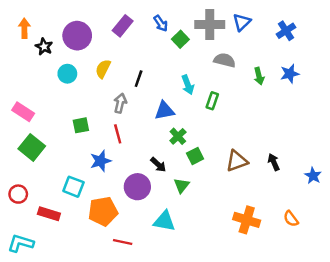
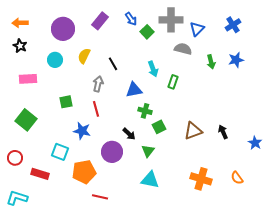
blue triangle: (242, 22) -> (197, 29), moved
orange arrow: (24, 28) -> (20, 23), turned -91
black star: (44, 47) -> (20, 46), moved
black line: (139, 79) -> (113, 64), turned -48
pink rectangle: (23, 112) -> (28, 79), moved, turned -36
green cross: (178, 136) -> (145, 111), turned -32
blue star: (101, 161) -> (82, 131), turned 30
cyan triangle: (164, 221) -> (150, 180), moved

